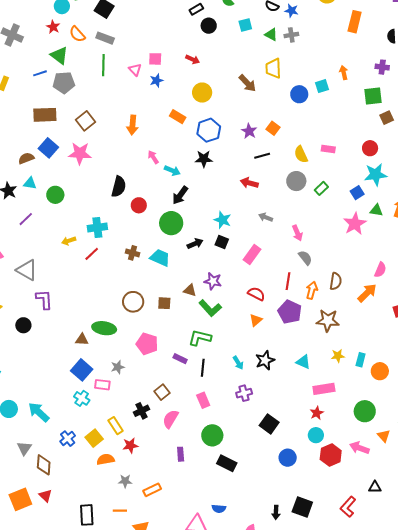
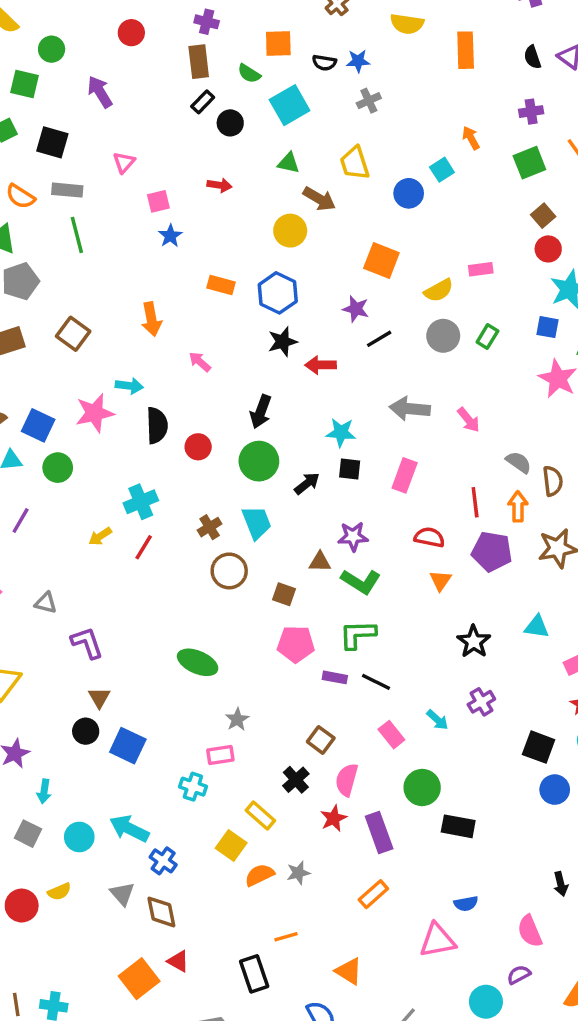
cyan square: (245, 25) -> (290, 105), size x1.6
green triangle: (271, 35) -> (289, 163), moved
pink triangle: (135, 70) -> (124, 162), moved, turned 40
yellow circle: (202, 93) -> (290, 231), moved
brown square: (387, 118) -> (543, 216), moved
orange square: (273, 128) -> (381, 261), size x1.5
purple star: (249, 131) -> (356, 309), moved
blue square: (48, 148) -> (38, 425), moved
pink star: (80, 153) -> (95, 413), moved
yellow semicircle: (301, 154) -> (439, 290), turned -78
black line: (262, 156) -> (379, 339), moved
cyan arrow: (172, 171) -> (129, 386), moved
red arrow: (249, 183) -> (321, 365), moved
blue square: (357, 193) -> (548, 327), turned -32
gray arrow: (266, 217) -> (410, 409), size x1.6
brown cross: (132, 253) -> (210, 527), turned -32
cyan trapezoid: (160, 258) -> (257, 522), turned 60
gray semicircle: (305, 258) -> (519, 462), moved
gray triangle: (27, 270) -> (46, 603), size x0.6
brown circle: (133, 302) -> (229, 571), moved
brown square: (164, 303) -> (284, 594), turned 32
black circle: (23, 325) -> (86, 731), moved
green ellipse: (104, 328) -> (198, 662), turned 30
brown triangle: (82, 340) -> (99, 698), moved, turned -48
pink pentagon: (147, 344) -> (296, 644), moved
cyan arrow: (238, 363) -> (437, 720), moved
black line: (203, 368) -> (376, 682), turned -54
blue square: (82, 370) -> (128, 746), moved
purple cross: (244, 393) -> (481, 702), moved
black square: (269, 424) -> (539, 747), moved
blue cross: (68, 439) -> (163, 861), moved
red star: (130, 445) -> (334, 818), moved
purple rectangle: (181, 454) -> (379, 833), size x1.6
gray star: (125, 481) -> (298, 873), moved
orange rectangle: (152, 490) -> (373, 894), moved
orange line: (120, 511) -> (286, 937), moved

